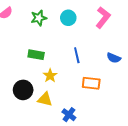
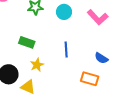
pink L-shape: (103, 17) -> (98, 17), turned 90
orange rectangle: (91, 83) -> (90, 79), moved

